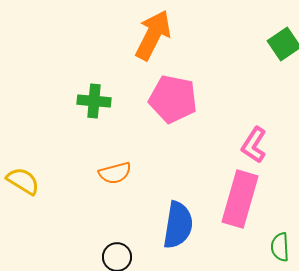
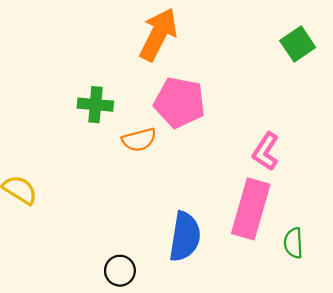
orange semicircle: (115, 173) -> (139, 140), moved
green semicircle: (280, 247) -> (293, 243), moved

